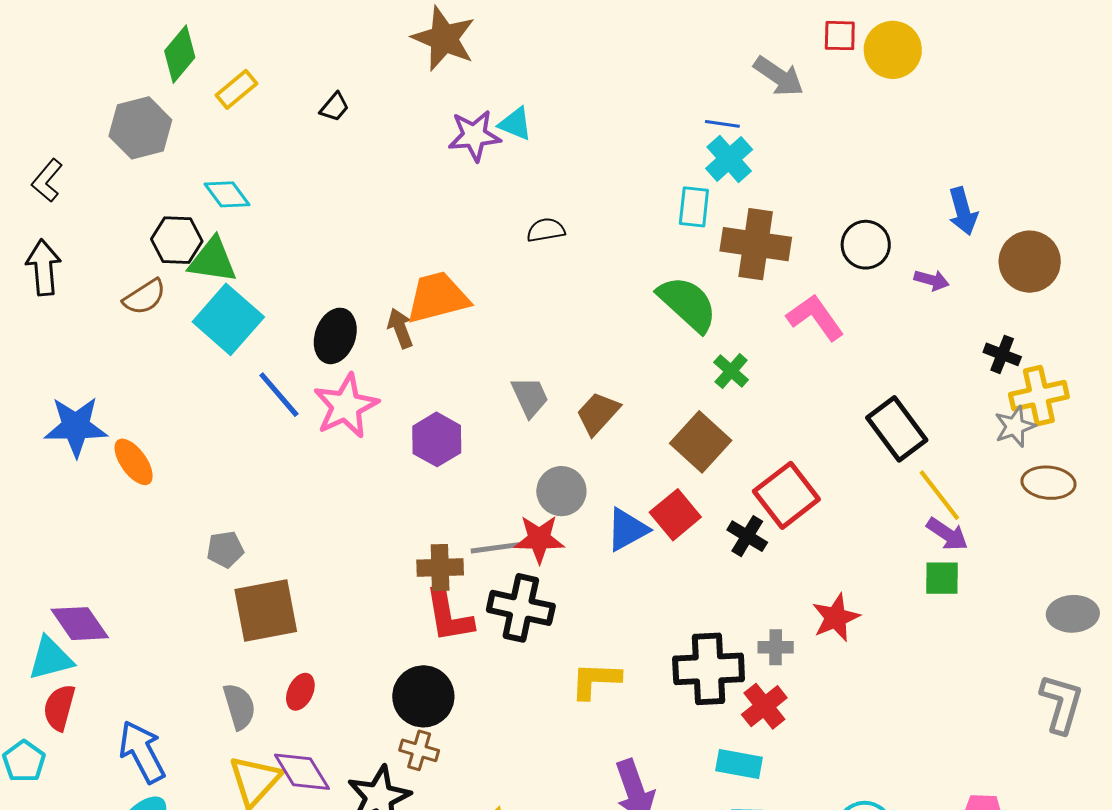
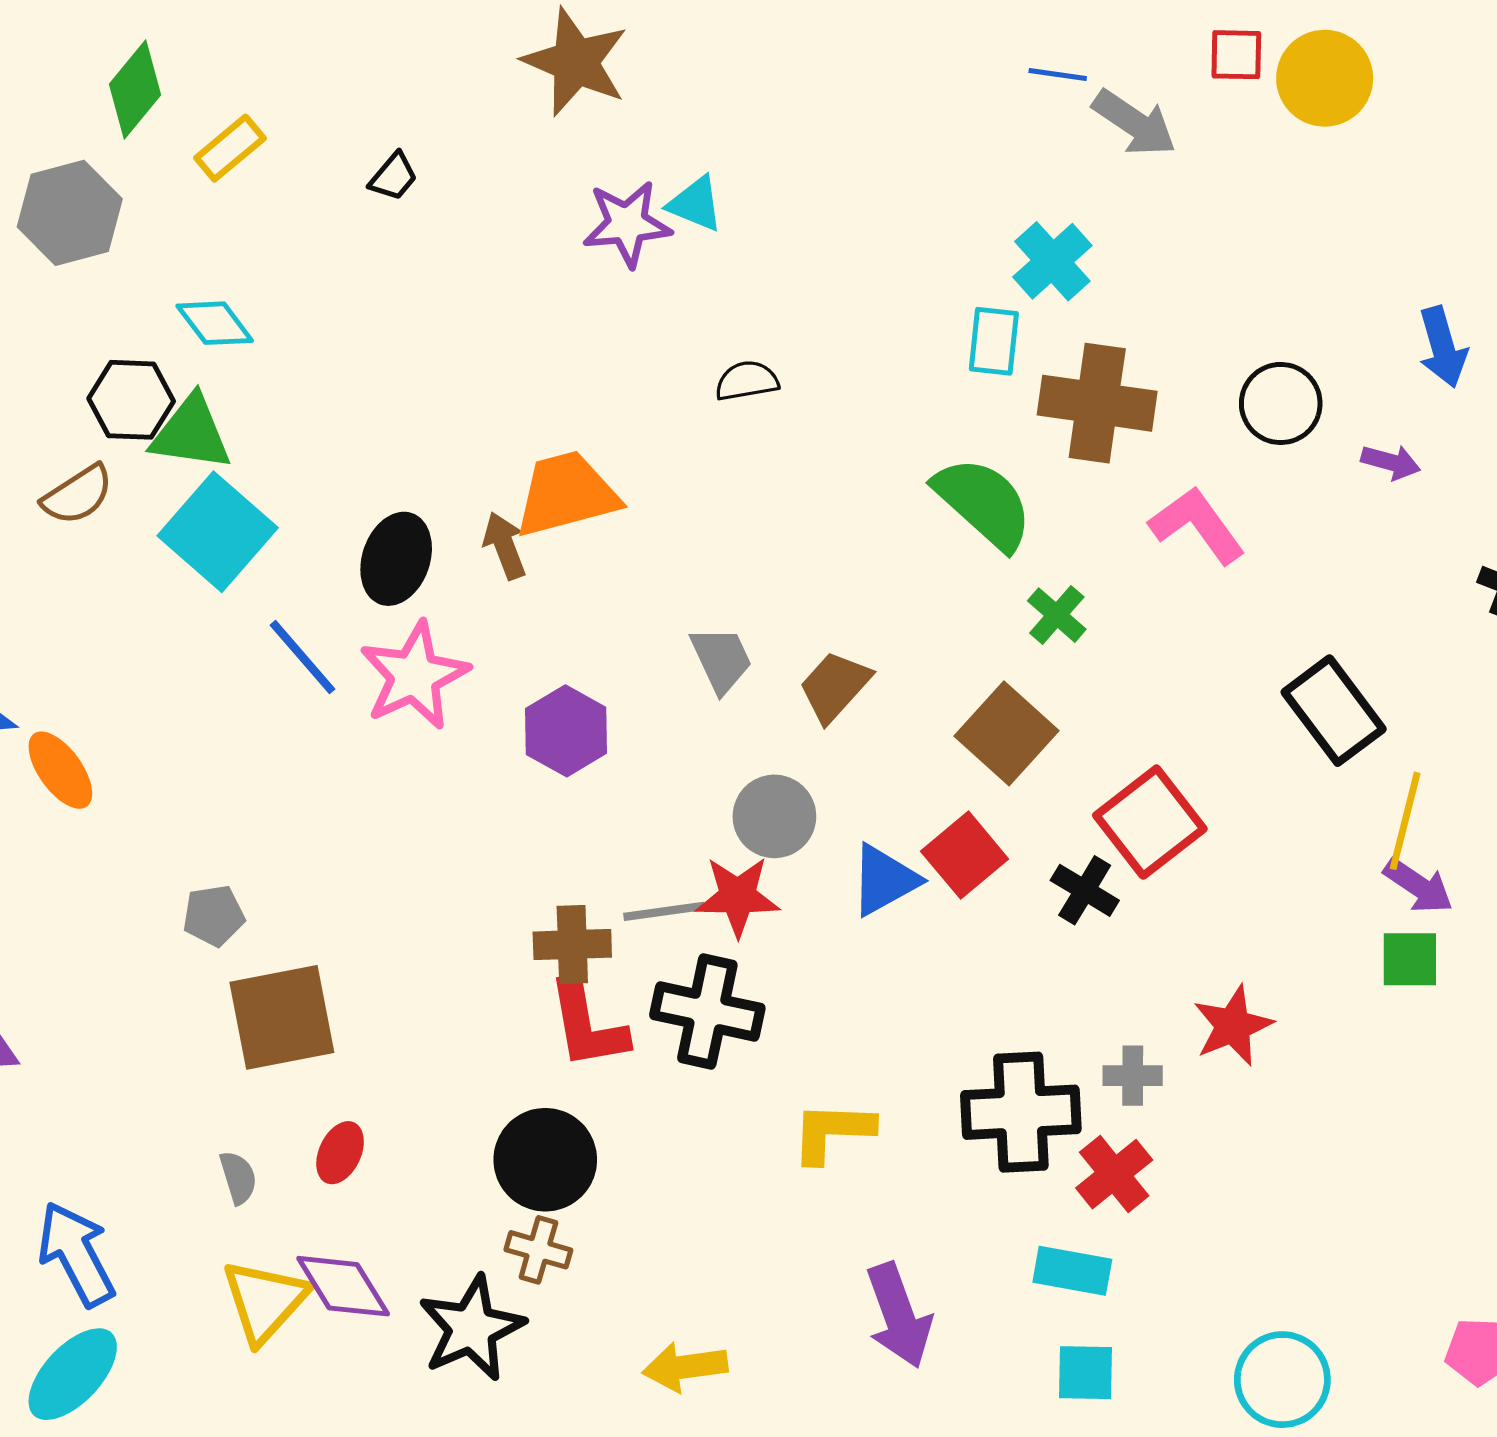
blue line: (722, 124) -> (1058, 74), moved
yellow line: (939, 495) -> (1405, 821), turned 52
gray semicircle: (239, 706) -> (238, 1178), size x0.7

